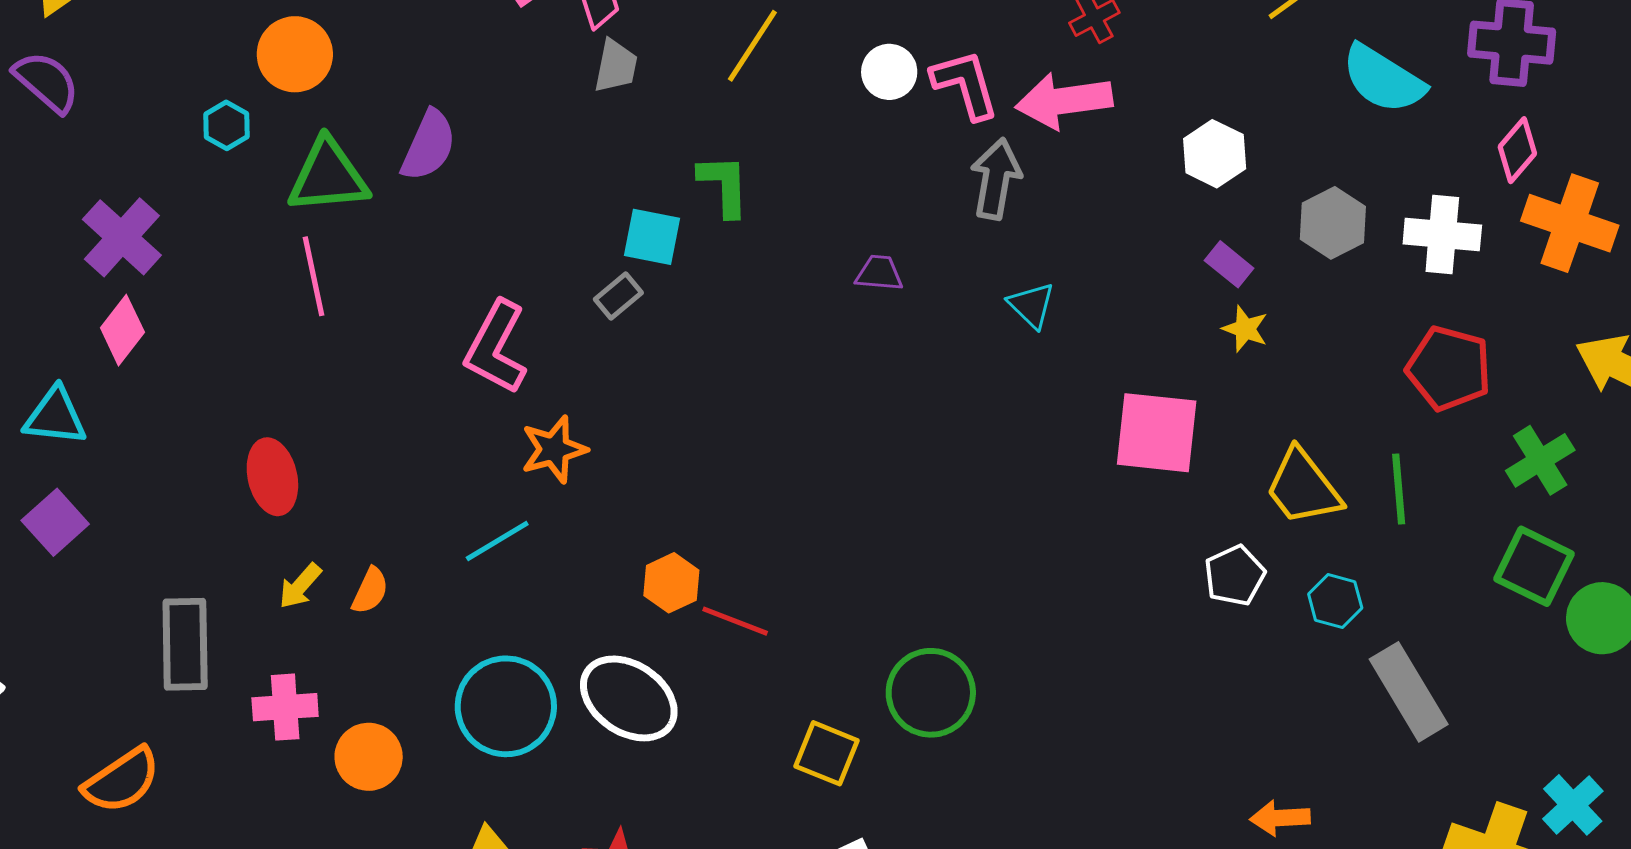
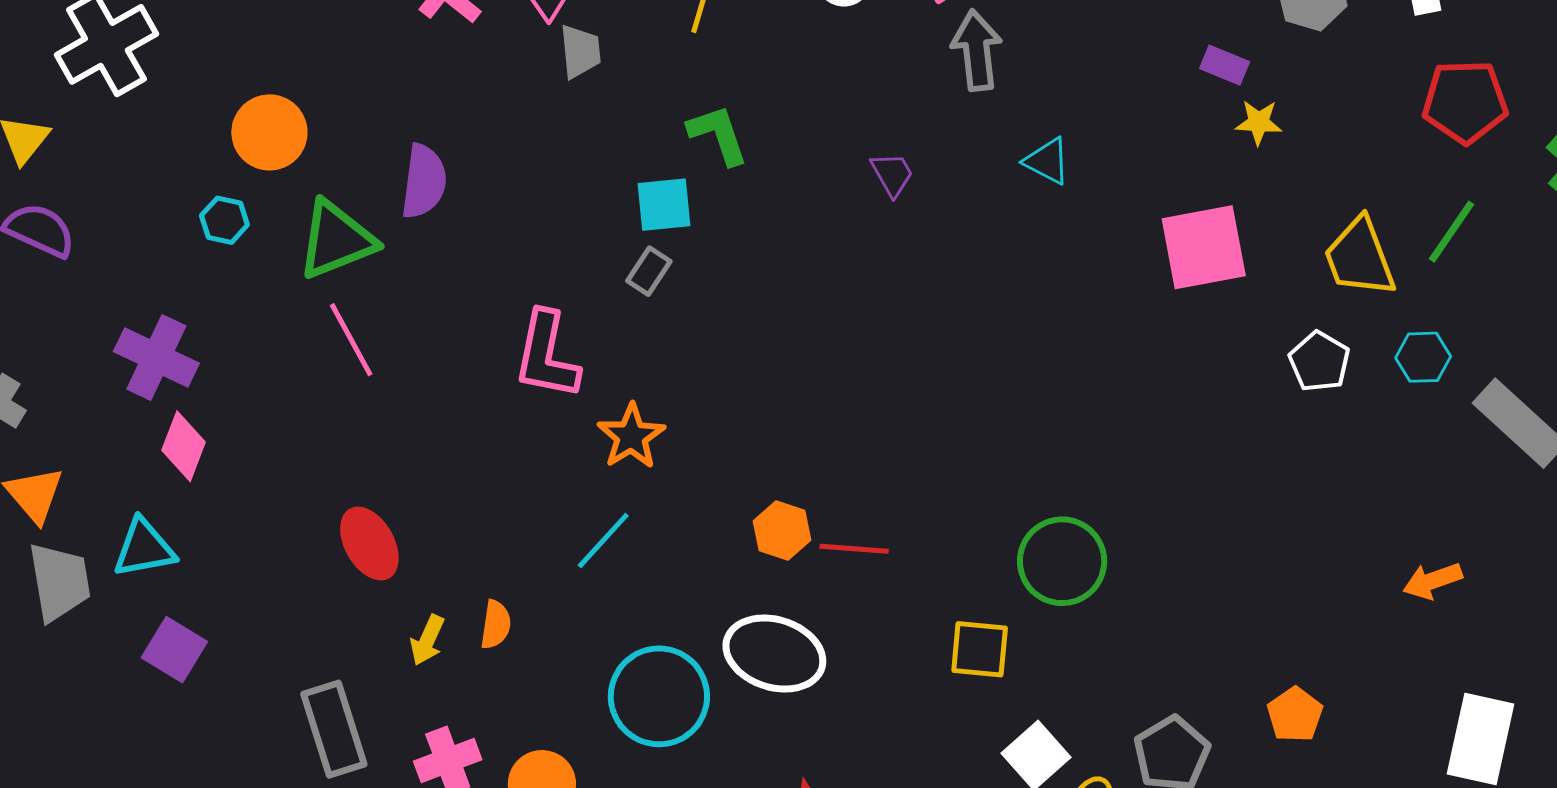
purple trapezoid: (879, 273) -> (892, 174), turned 72
yellow trapezoid: (1303, 487) -> (1360, 257), turned 34
green line: (1399, 489) -> (1452, 232), turned 56

